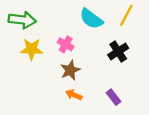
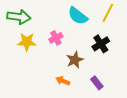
pink cross: (66, 44) -> (56, 38), turned 32
brown star: (70, 70) -> (75, 60), moved

